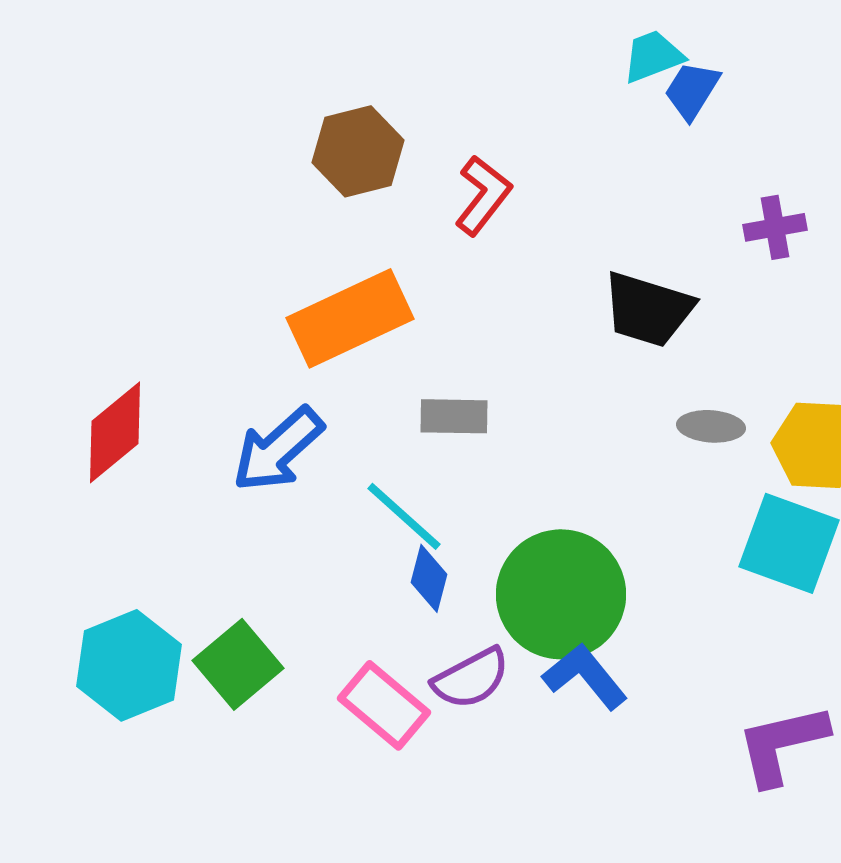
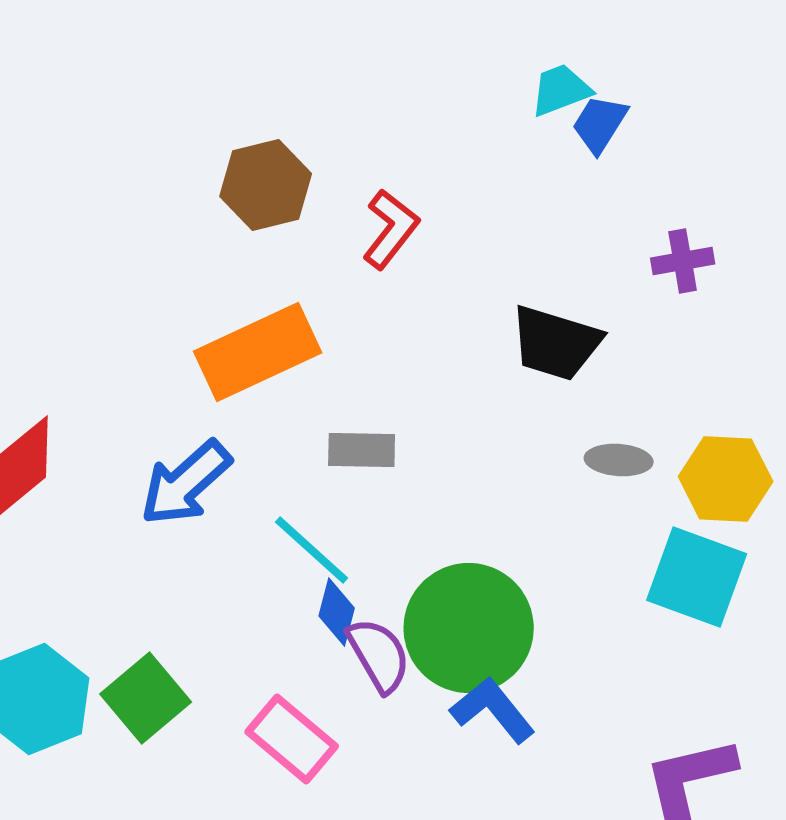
purple semicircle: (471, 678) -> (379, 655), moved, turned -92

